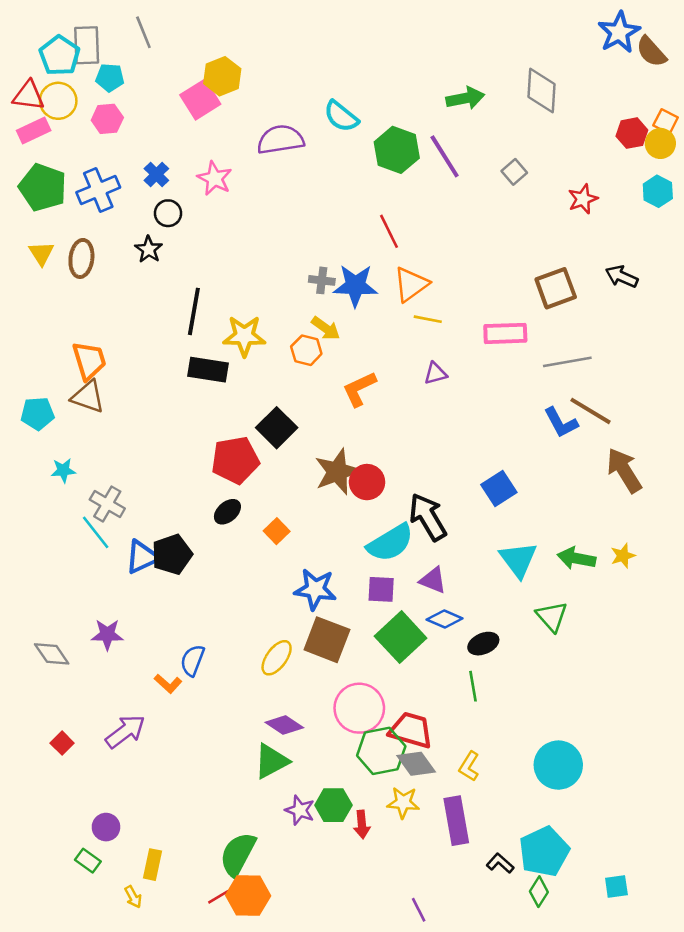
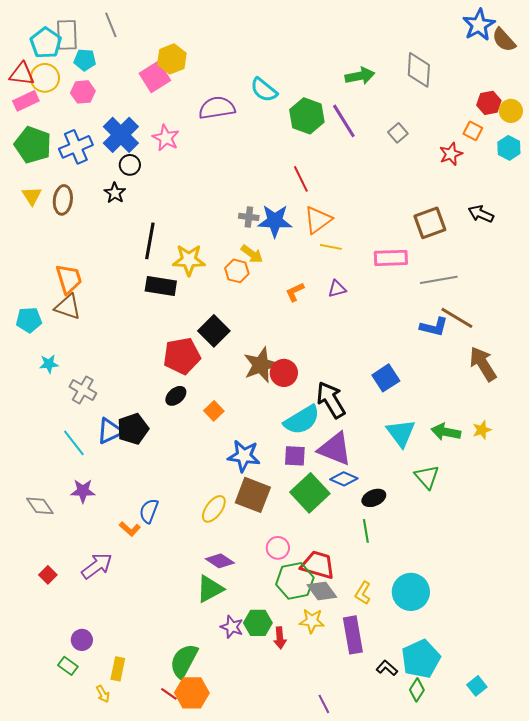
orange square: (666, 121) -> (473, 131), moved
blue cross: (156, 174) -> (121, 135), size x1.8
orange L-shape: (359, 389) -> (295, 292), moved, size x0.7
blue L-shape: (561, 423) -> (434, 327), turned -48
cyan line: (96, 532) -> (74, 443), moved
purple triangle: (433, 580) -> (335, 449), size x1.6
pink circle: (359, 708) -> (278, 548), size x0.6
cyan circle: (558, 765) -> (411, 592), moved
cyan square: (616, 887) -> (477, 686), turned -30
red line: (218, 897) -> (169, 694), turned 66

